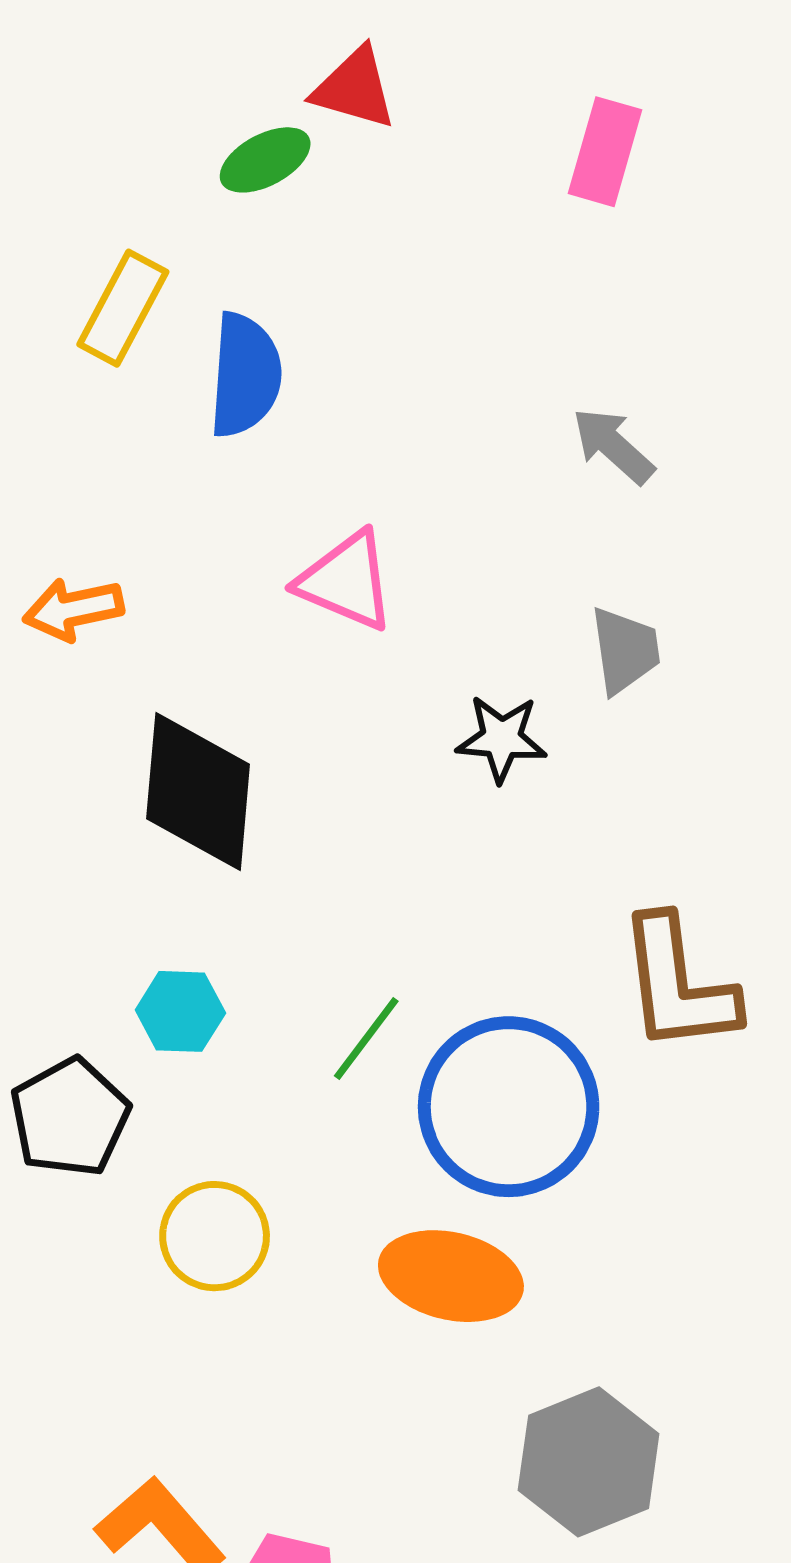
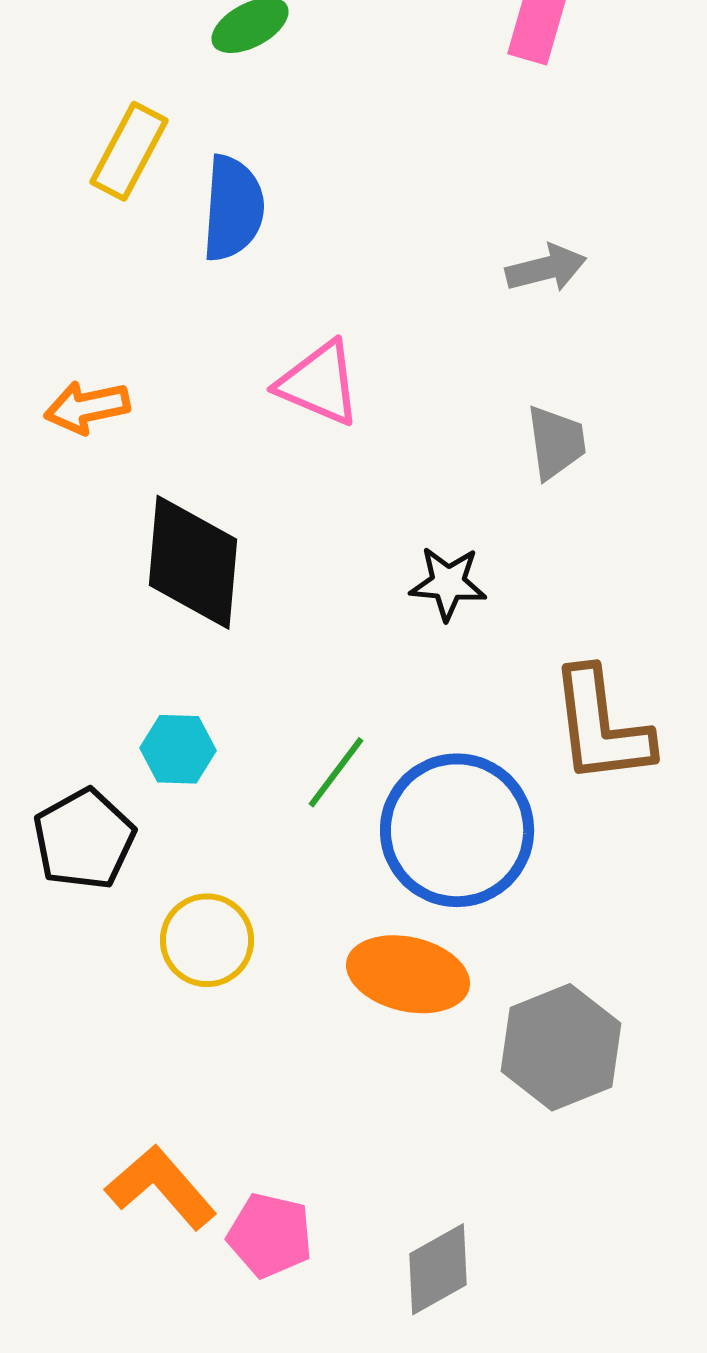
gray arrow: (613, 446) -> (546, 268), turned 124
black star: (501, 739) -> (448, 583), moved
gray hexagon: (589, 1462) -> (561, 1047), moved

